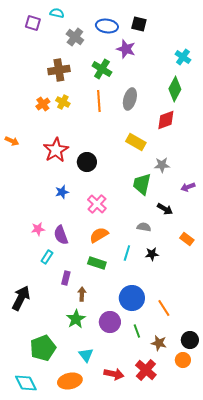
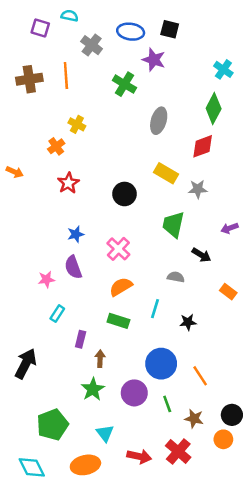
brown cross: (59, 70) -> (29, 79), moved
orange line: (99, 101) -> (66, 76), moved
orange cross: (43, 104) -> (56, 146), moved
red star: (56, 150) -> (68, 183), size x0.7
black circle: (87, 162) -> (125, 194), moved
gray star: (162, 165) -> (198, 189), moved
purple semicircle: (61, 235) -> (73, 267), moved
black star: (152, 254) -> (188, 322), moved

